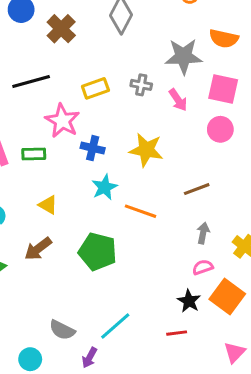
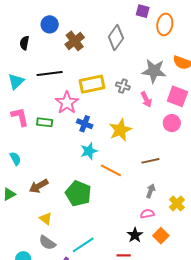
yellow rectangle: (95, 88) -> (92, 84), size x1.4
yellow star: (146, 150) -> (120, 130), turned 30
yellow triangle: (48, 205) -> (46, 219), moved
orange square: (227, 297) -> (161, 236), size x0.7

